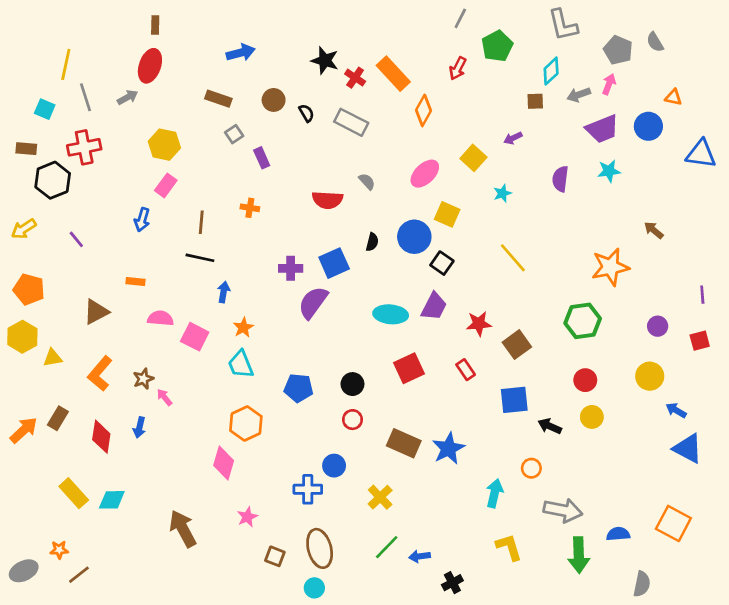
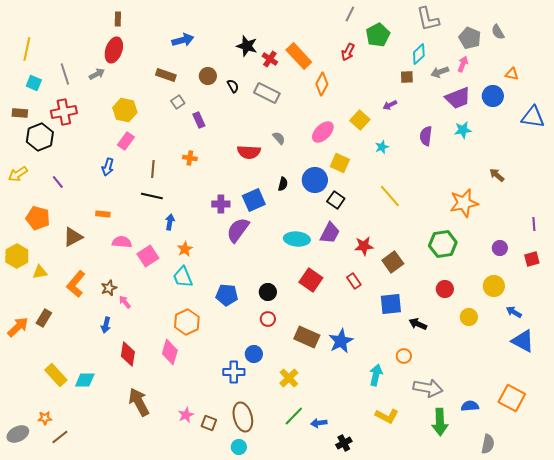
yellow line: (66, 64) -> (27, 49), moved
orange pentagon: (29, 289) -> (38, 218), moved
pink square: (195, 337) -> (148, 256), turned 30
red square: (409, 368) -> (311, 280), turned -30
yellow circle: (592, 417) -> (469, 317), moved
red diamond: (101, 437) -> (128, 354), moved
pink star: (247, 517) -> (186, 415), moved
yellow L-shape: (509, 547) -> (387, 416), turned 135

